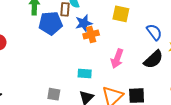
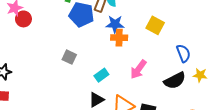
cyan rectangle: (85, 73) -> (101, 75), turned -56
gray square: (54, 94) -> (69, 57), moved

